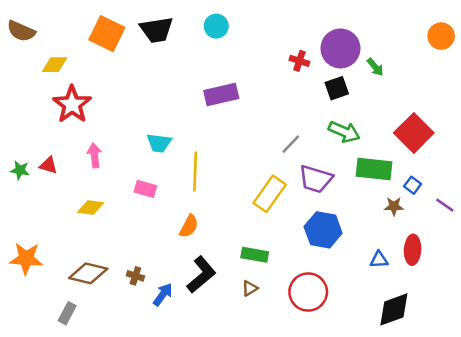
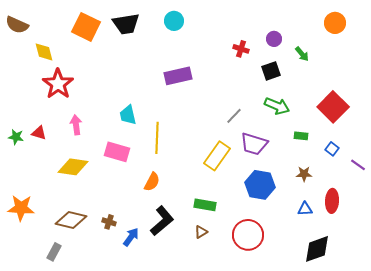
orange circle: (441, 36) -> (335, 23), moved
purple circle: (340, 48) -> (274, 39), size x0.5
yellow diamond: (55, 65) -> (44, 52), turned 75
cyan trapezoid: (159, 143) -> (128, 115), turned 70
green rectangle: (374, 169) -> (301, 136), size x0.5
pink rectangle: (145, 189) -> (117, 152), size x1.4
brown star: (394, 206) -> (304, 174), moved
yellow diamond: (91, 208) -> (73, 167), size x1.4

